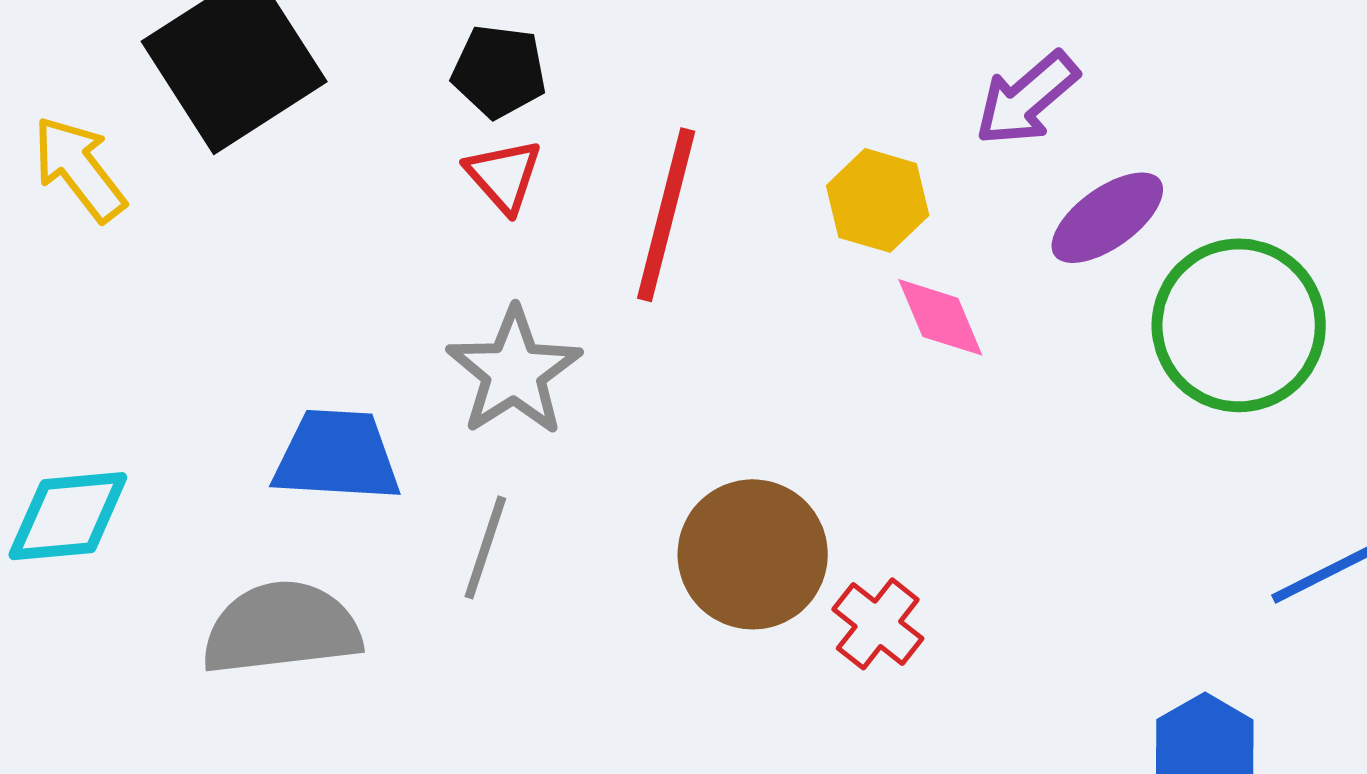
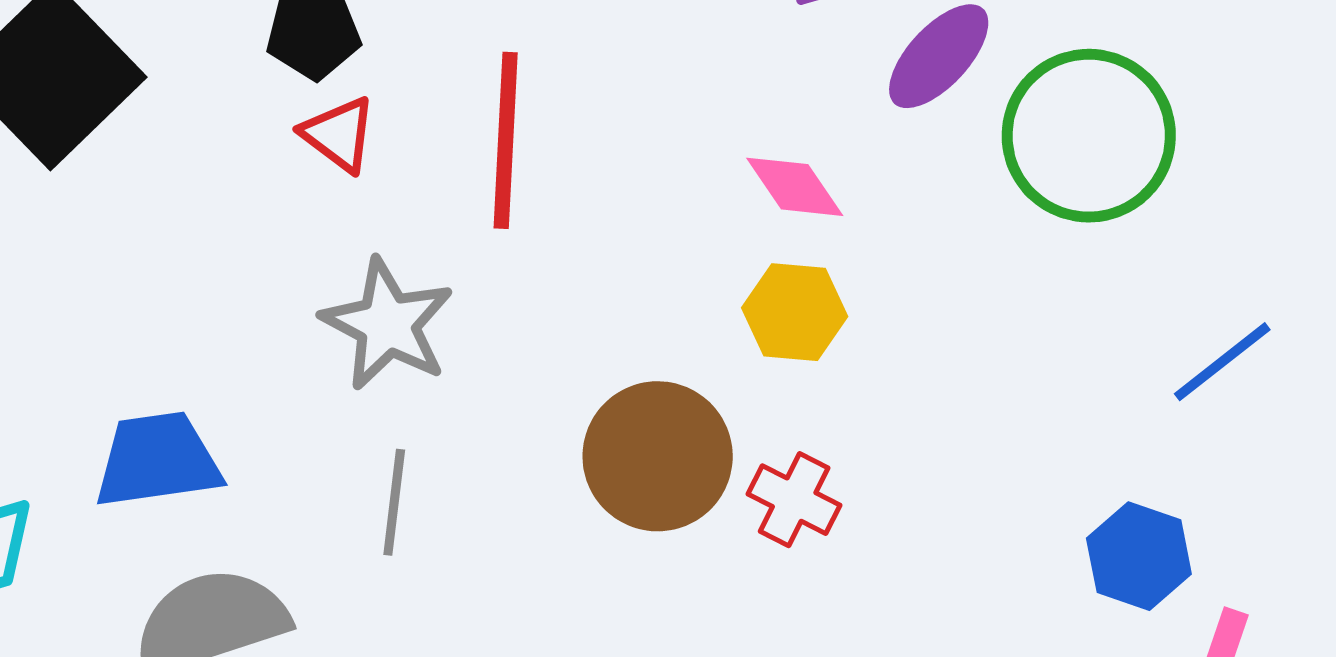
yellow hexagon: (878, 200) -> (795, 312), moved
blue trapezoid: (337, 456) -> (158, 460), moved

